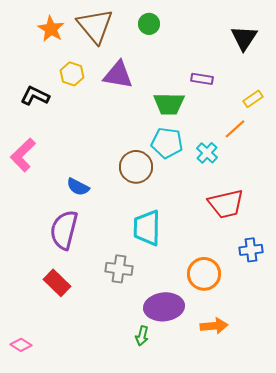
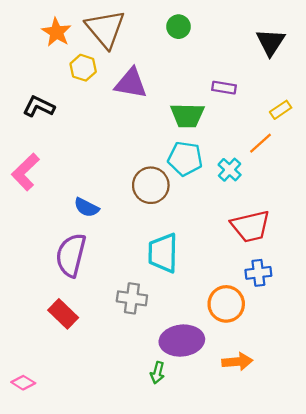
green circle: (149, 24) -> (179, 27), moved
yellow hexagon: (72, 74) -> (83, 68), moved
blue cross: (251, 250) -> (258, 273), moved

